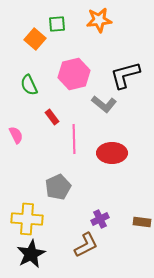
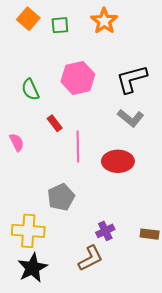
orange star: (99, 20) -> (104, 21), turned -30
orange square: (35, 39) -> (28, 19), moved
gray L-shape: (104, 104) -> (131, 118), moved

